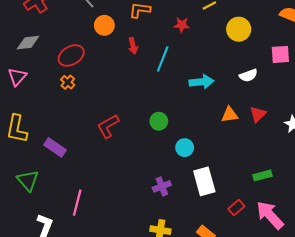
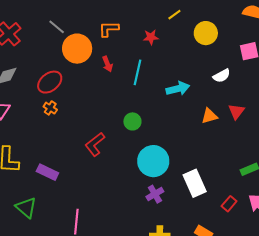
orange circle: (104, 25) -> (77, 49), size x1.5
green circle: (159, 121) -> (132, 121), moved
cyan circle: (185, 148) -> (153, 161), moved, size x1.8

